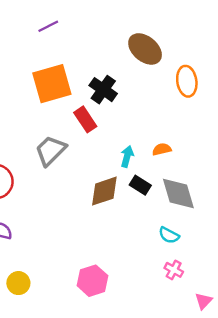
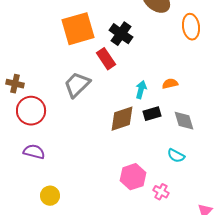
black rectangle: (140, 185) -> (152, 114), turned -48
gray diamond: (178, 193) -> (184, 121), size x0.7
pink cross: (174, 270) -> (161, 192), moved
pink hexagon: (92, 281) -> (133, 177), moved

